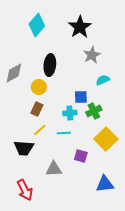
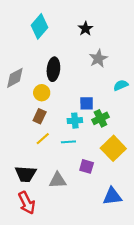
black star: (80, 27) -> (86, 29), size x0.6
cyan semicircle: (103, 80) -> (121, 85), moved
black trapezoid: (24, 148) -> (26, 174), moved

